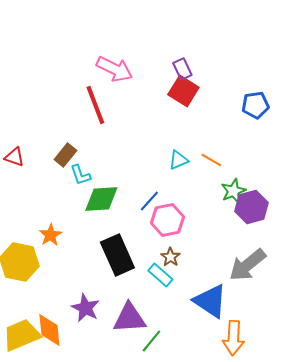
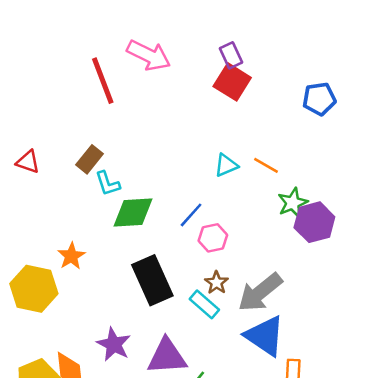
red line: (95, 105) -> (103, 81), moved
pink hexagon: (167, 220) -> (213, 238), size x0.7
gray arrow: (247, 265) -> (260, 292), moved

